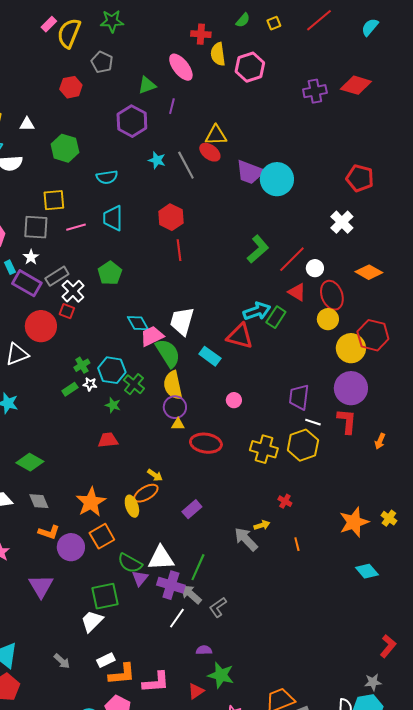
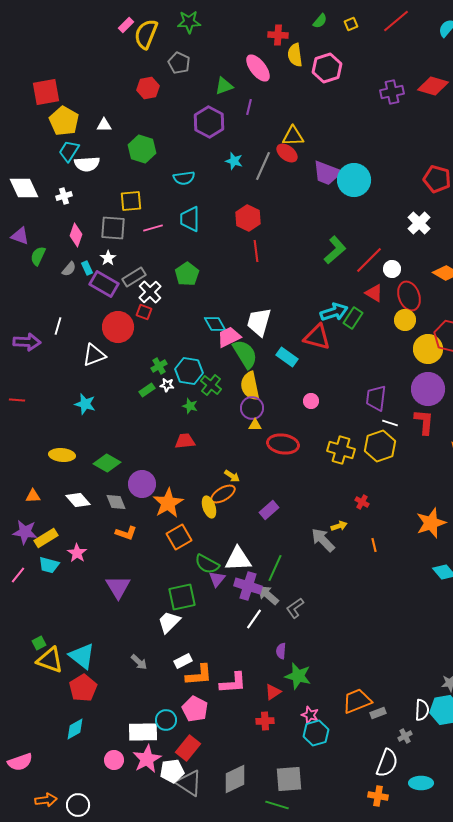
gray line: (186, 165) -> (263, 166), turned 52
purple circle: (71, 547) -> (142, 484), moved
purple semicircle: (204, 650) -> (281, 651), turned -84

